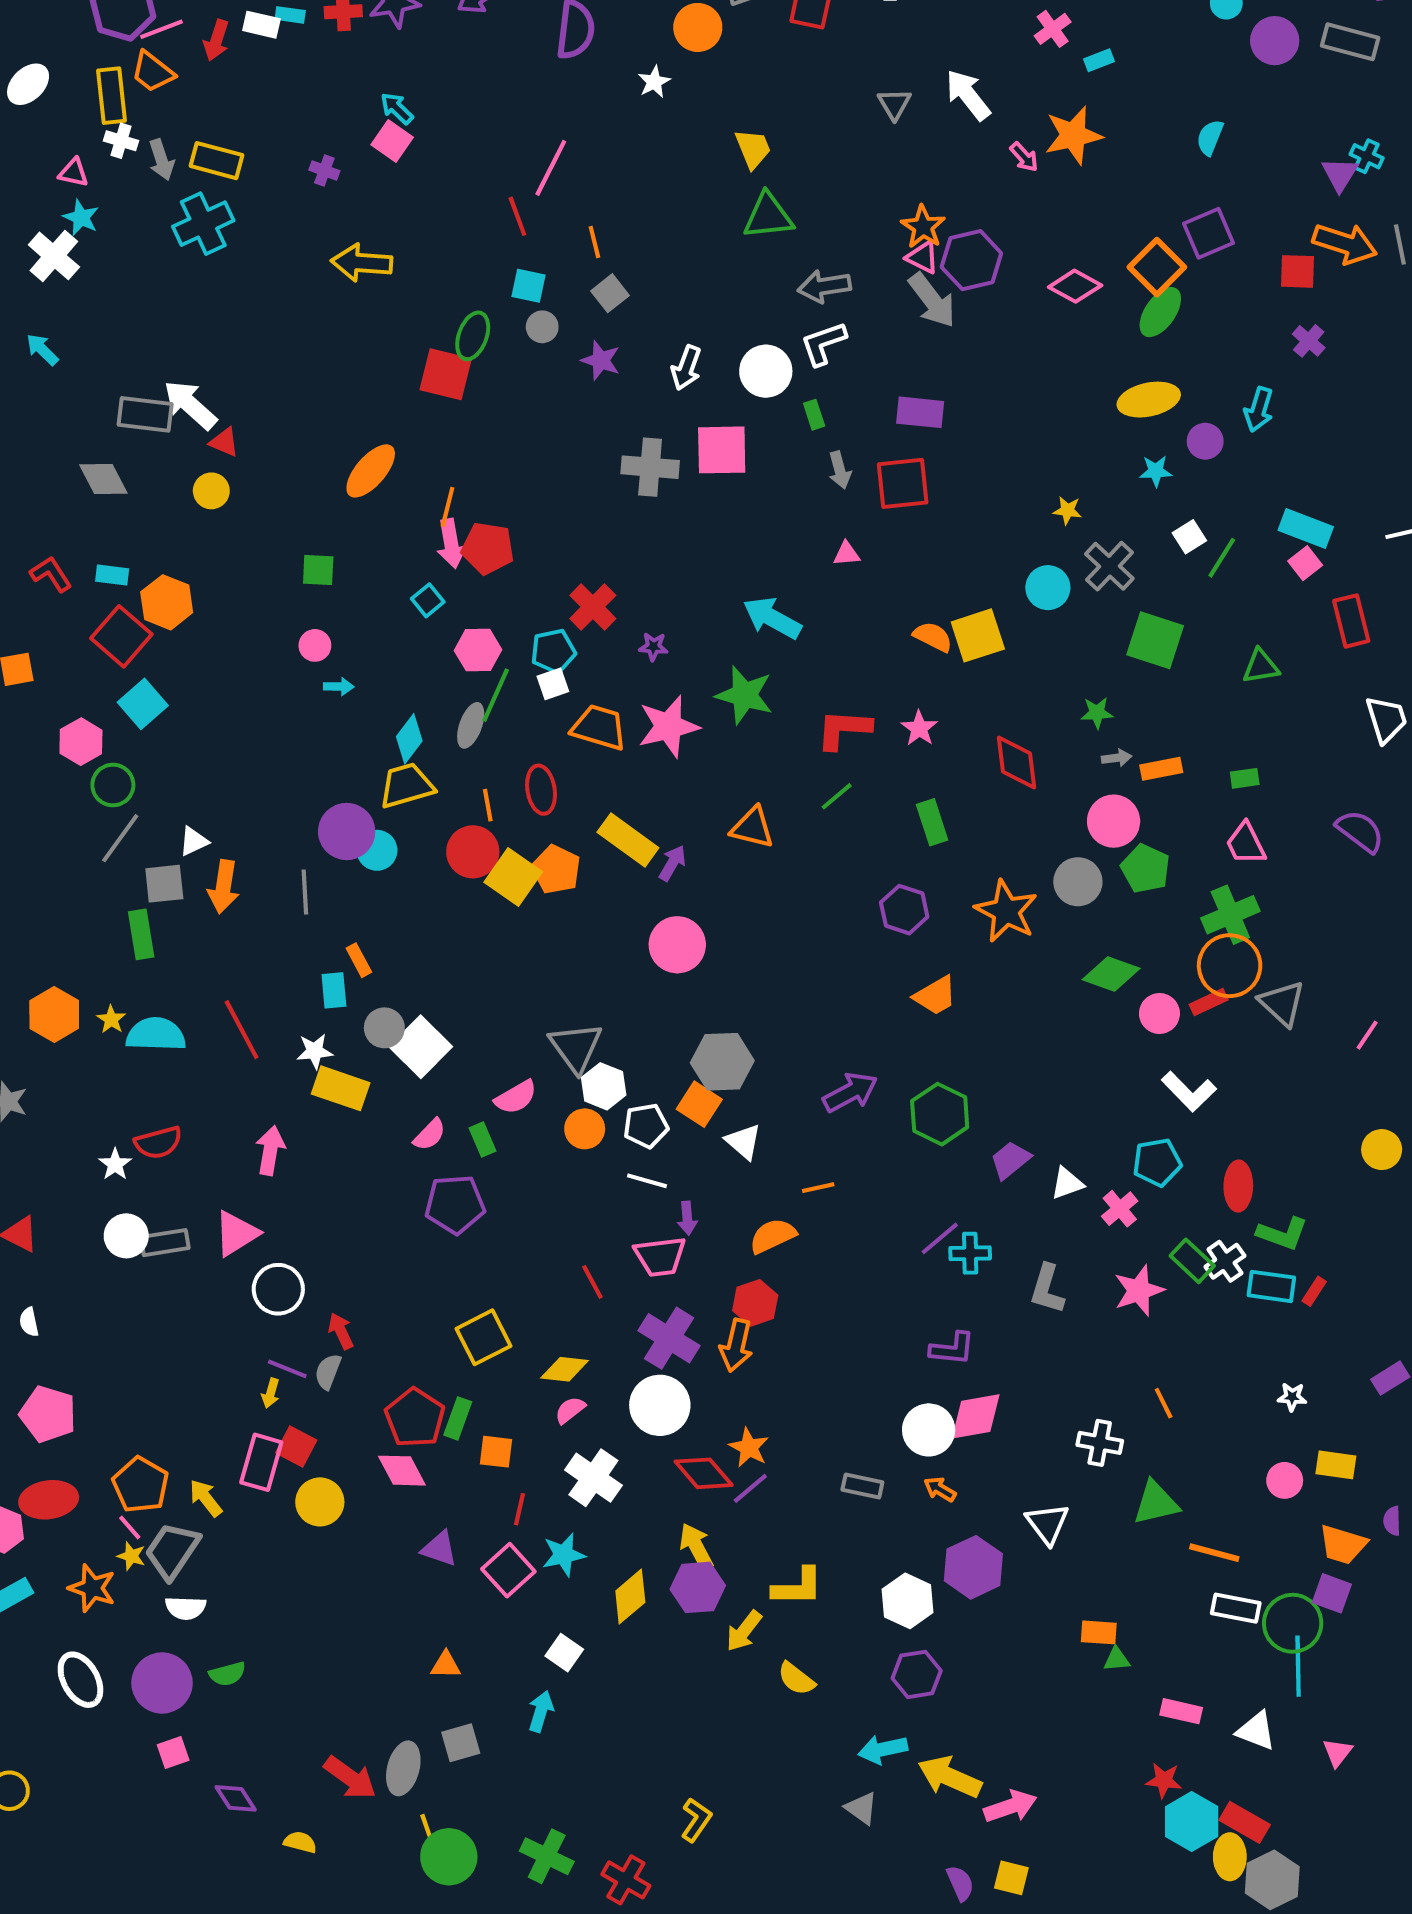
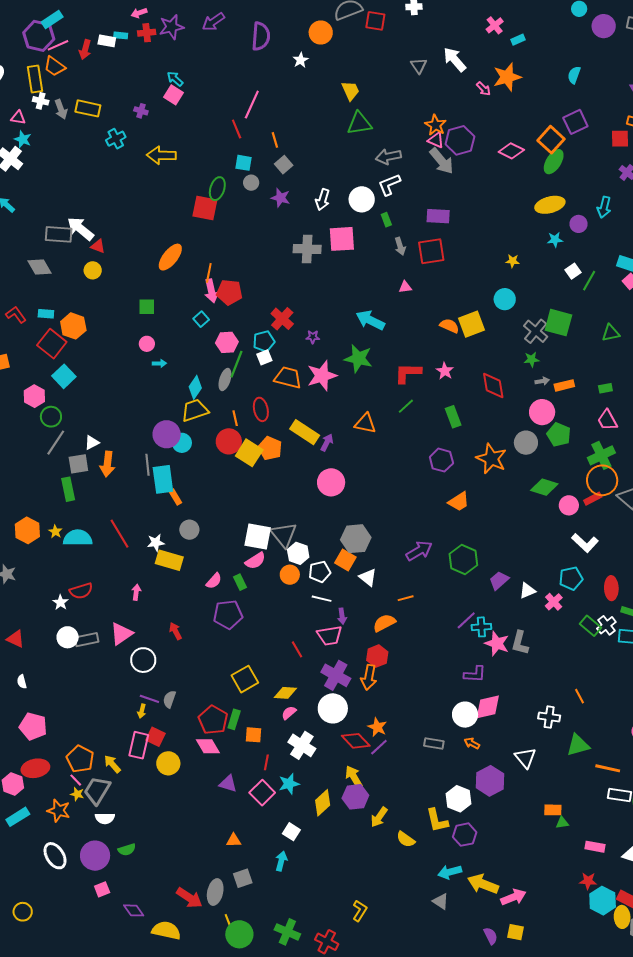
cyan cross: (203, 224) -> (116, 139), moved, size x0.7
gray cross: (1109, 566) -> (536, 331), moved
cyan rectangle: (334, 990) -> (163, 479), moved, size x1.6
white square: (421, 1047) -> (258, 537), moved, turned -32
pink arrow: (270, 1150) -> (136, 592), size x0.7
pink star: (1139, 1291) -> (497, 644), moved, turned -30
red arrow: (341, 1331) -> (175, 631), moved
yellow L-shape: (798, 1587) -> (437, 820), moved, turned 80
yellow semicircle: (300, 1842) -> (166, 930), size x1.8

